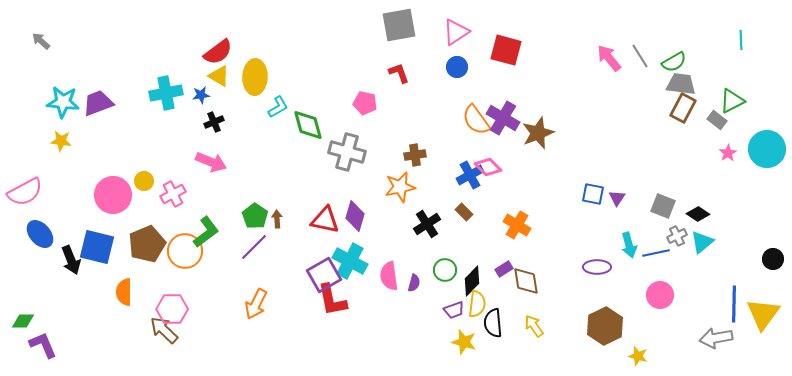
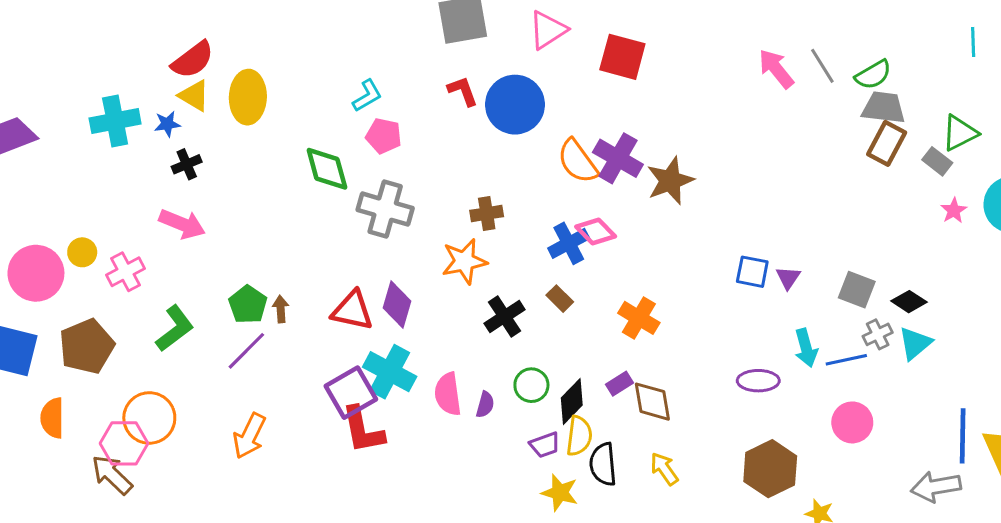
blue circle: (457, 67) -> (515, 105), moved, size x1.8
pink pentagon: (365, 103) -> (384, 136), moved
cyan L-shape: (278, 107) -> (367, 96), moved
orange circle: (185, 251) -> (149, 418), moved

